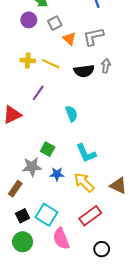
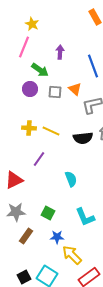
gray square: (55, 23) -> (55, 92), turned 32
orange triangle: (69, 39) -> (75, 89), moved
gray star: (32, 167) -> (16, 212), moved
yellow arrow: (84, 182) -> (72, 255), moved
brown rectangle: (15, 189) -> (26, 236), moved

